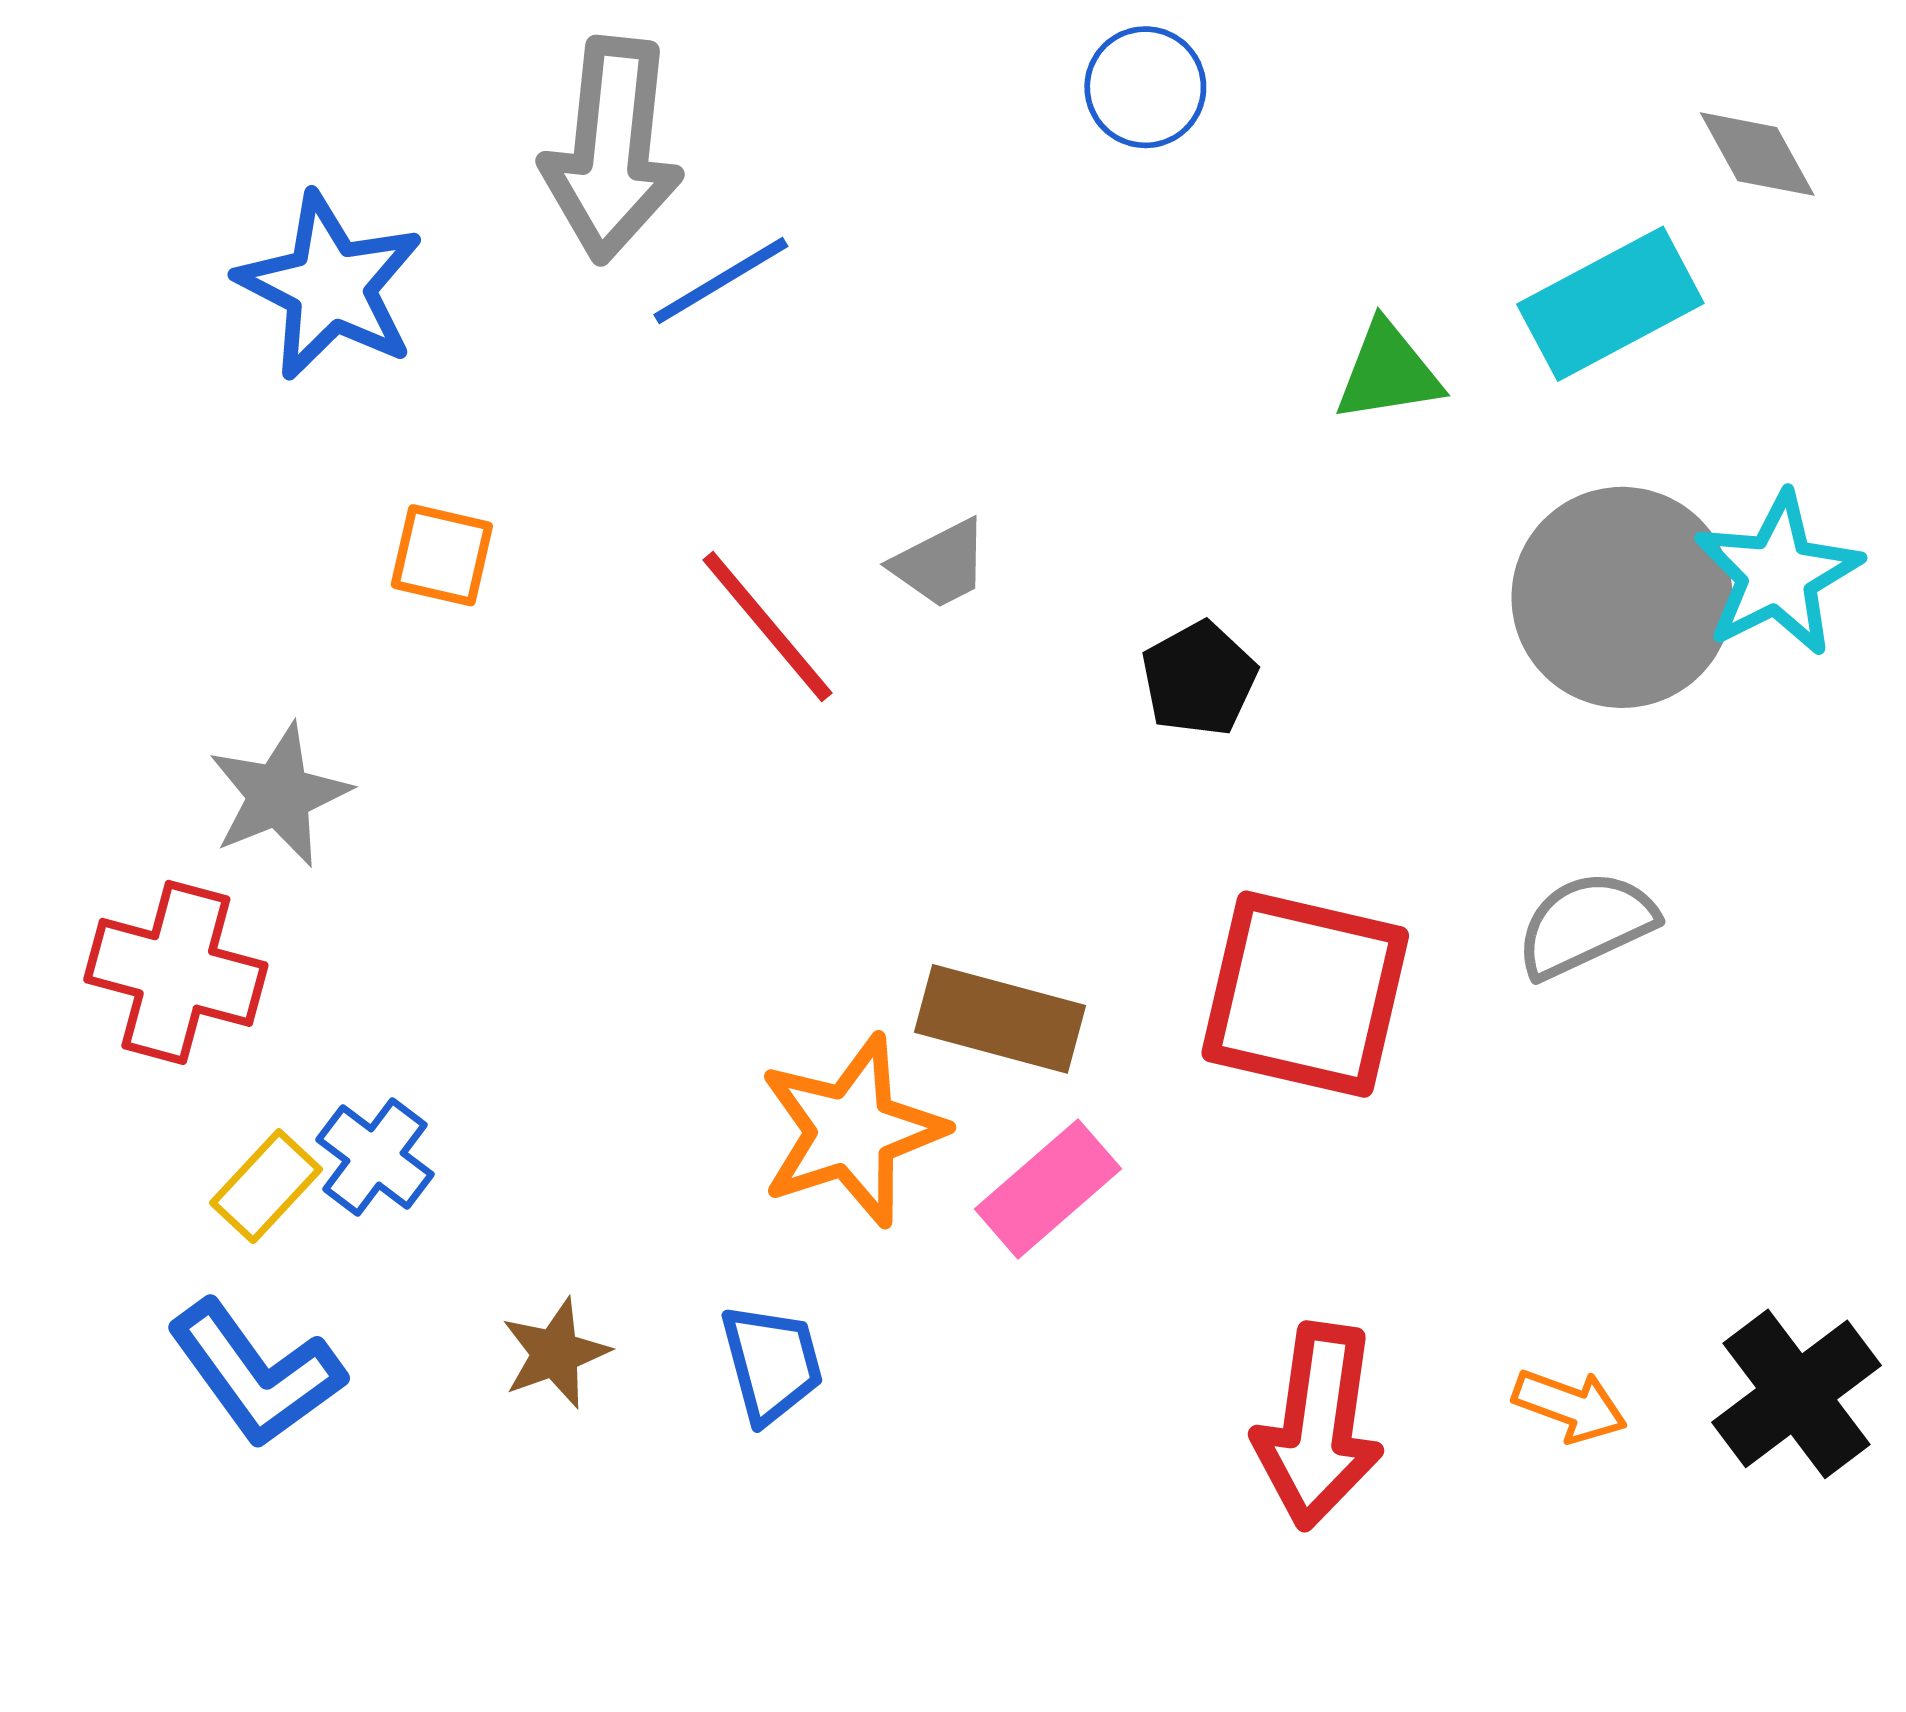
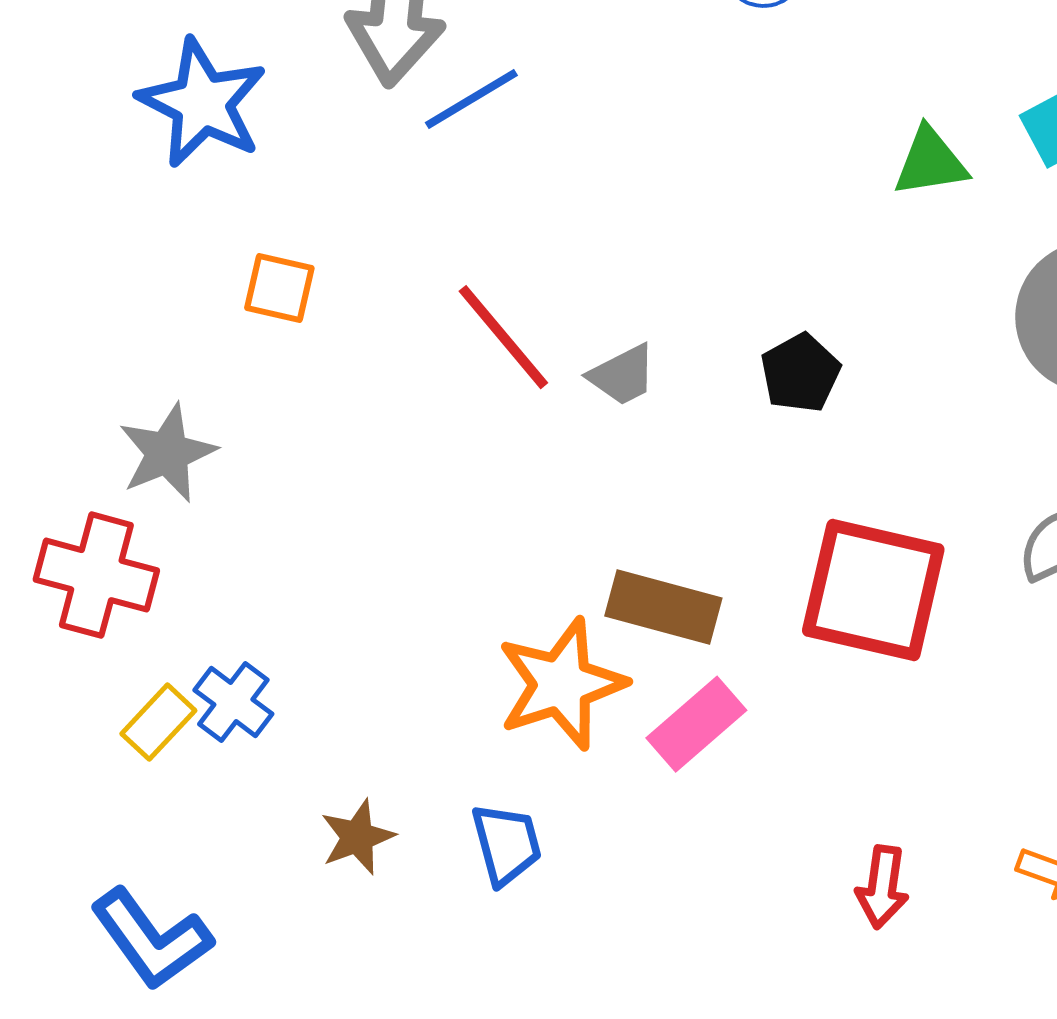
gray trapezoid: (940, 564) -> (622, 375), moved
blue L-shape: (256, 1374) -> (151, 939), moved
red arrow: (1318, 1426) -> (882, 887), size x0.6

